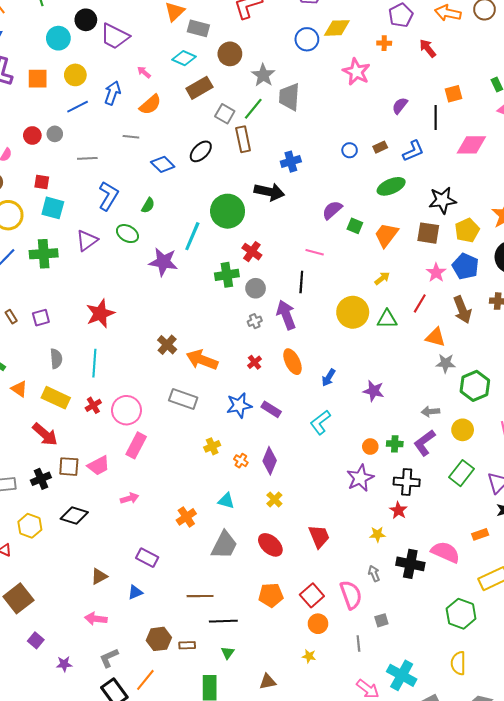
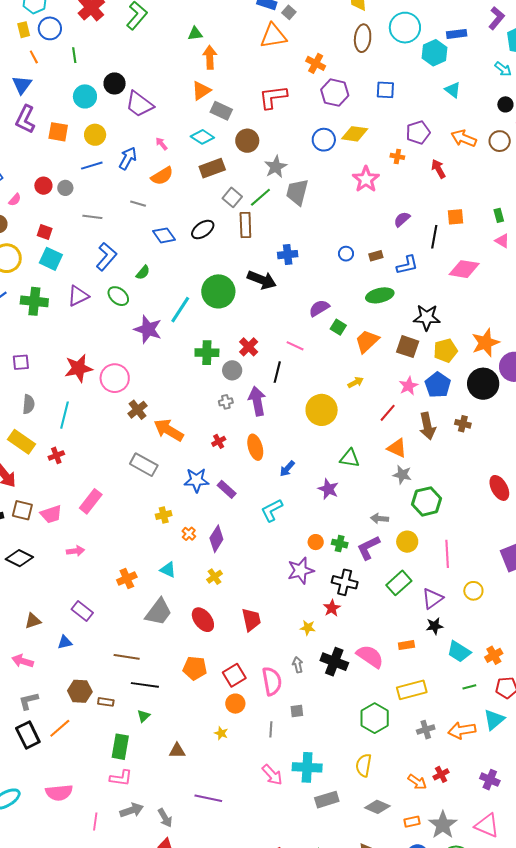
red cross: (252, 252) -> (249, 347), moved
green triangle: (387, 319) -> (350, 458), moved
pink circle: (126, 410) -> (115, 378), moved
cyan cross: (402, 675) -> (307, 767), turned -36

